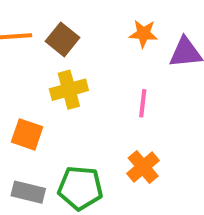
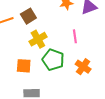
brown square: (62, 39) -> (28, 16), turned 35
green pentagon: (80, 188) -> (53, 60), moved, turned 30

